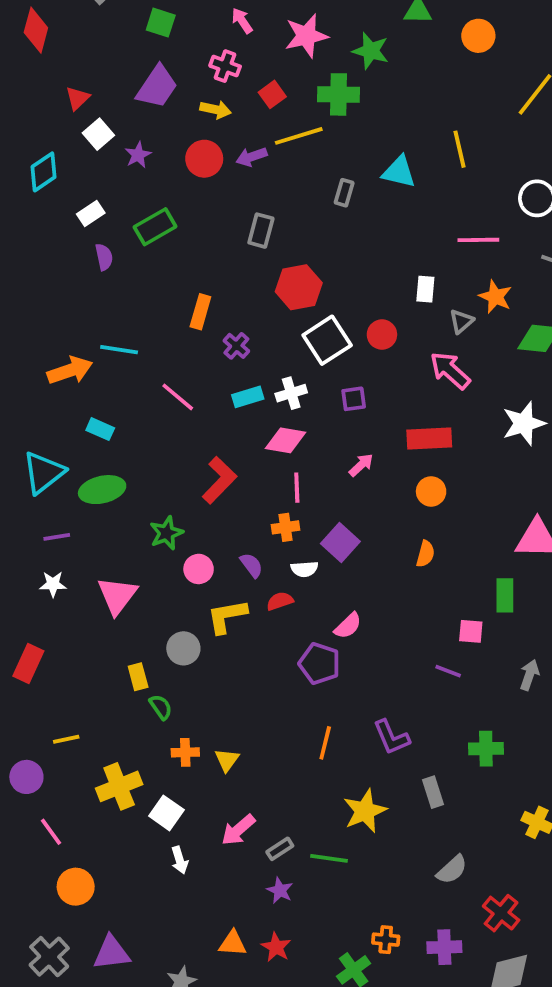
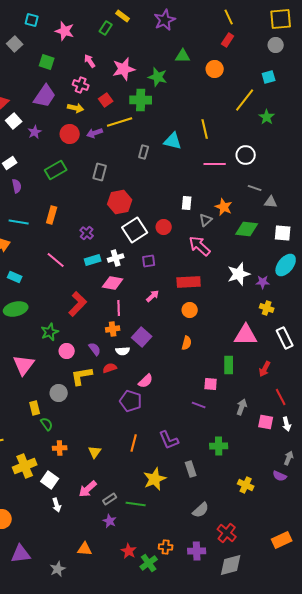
green rectangle: (155, 227) -> (56, 170), moved
pink line: (478, 240) -> (215, 164), moved
orange rectangle: (200, 312) -> (52, 215), moved
cyan line: (119, 350) -> (19, 222), moved
yellow triangle: (227, 760) -> (95, 452), moved
red star: (276, 947) -> (129, 551), moved

